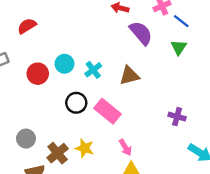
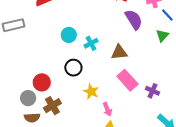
red circle: (38, 74) -> (42, 82), moved
pink rectangle: (108, 111) -> (127, 80), moved
gray circle: (26, 139) -> (28, 98), moved
yellow star: (85, 148) -> (91, 92), moved

